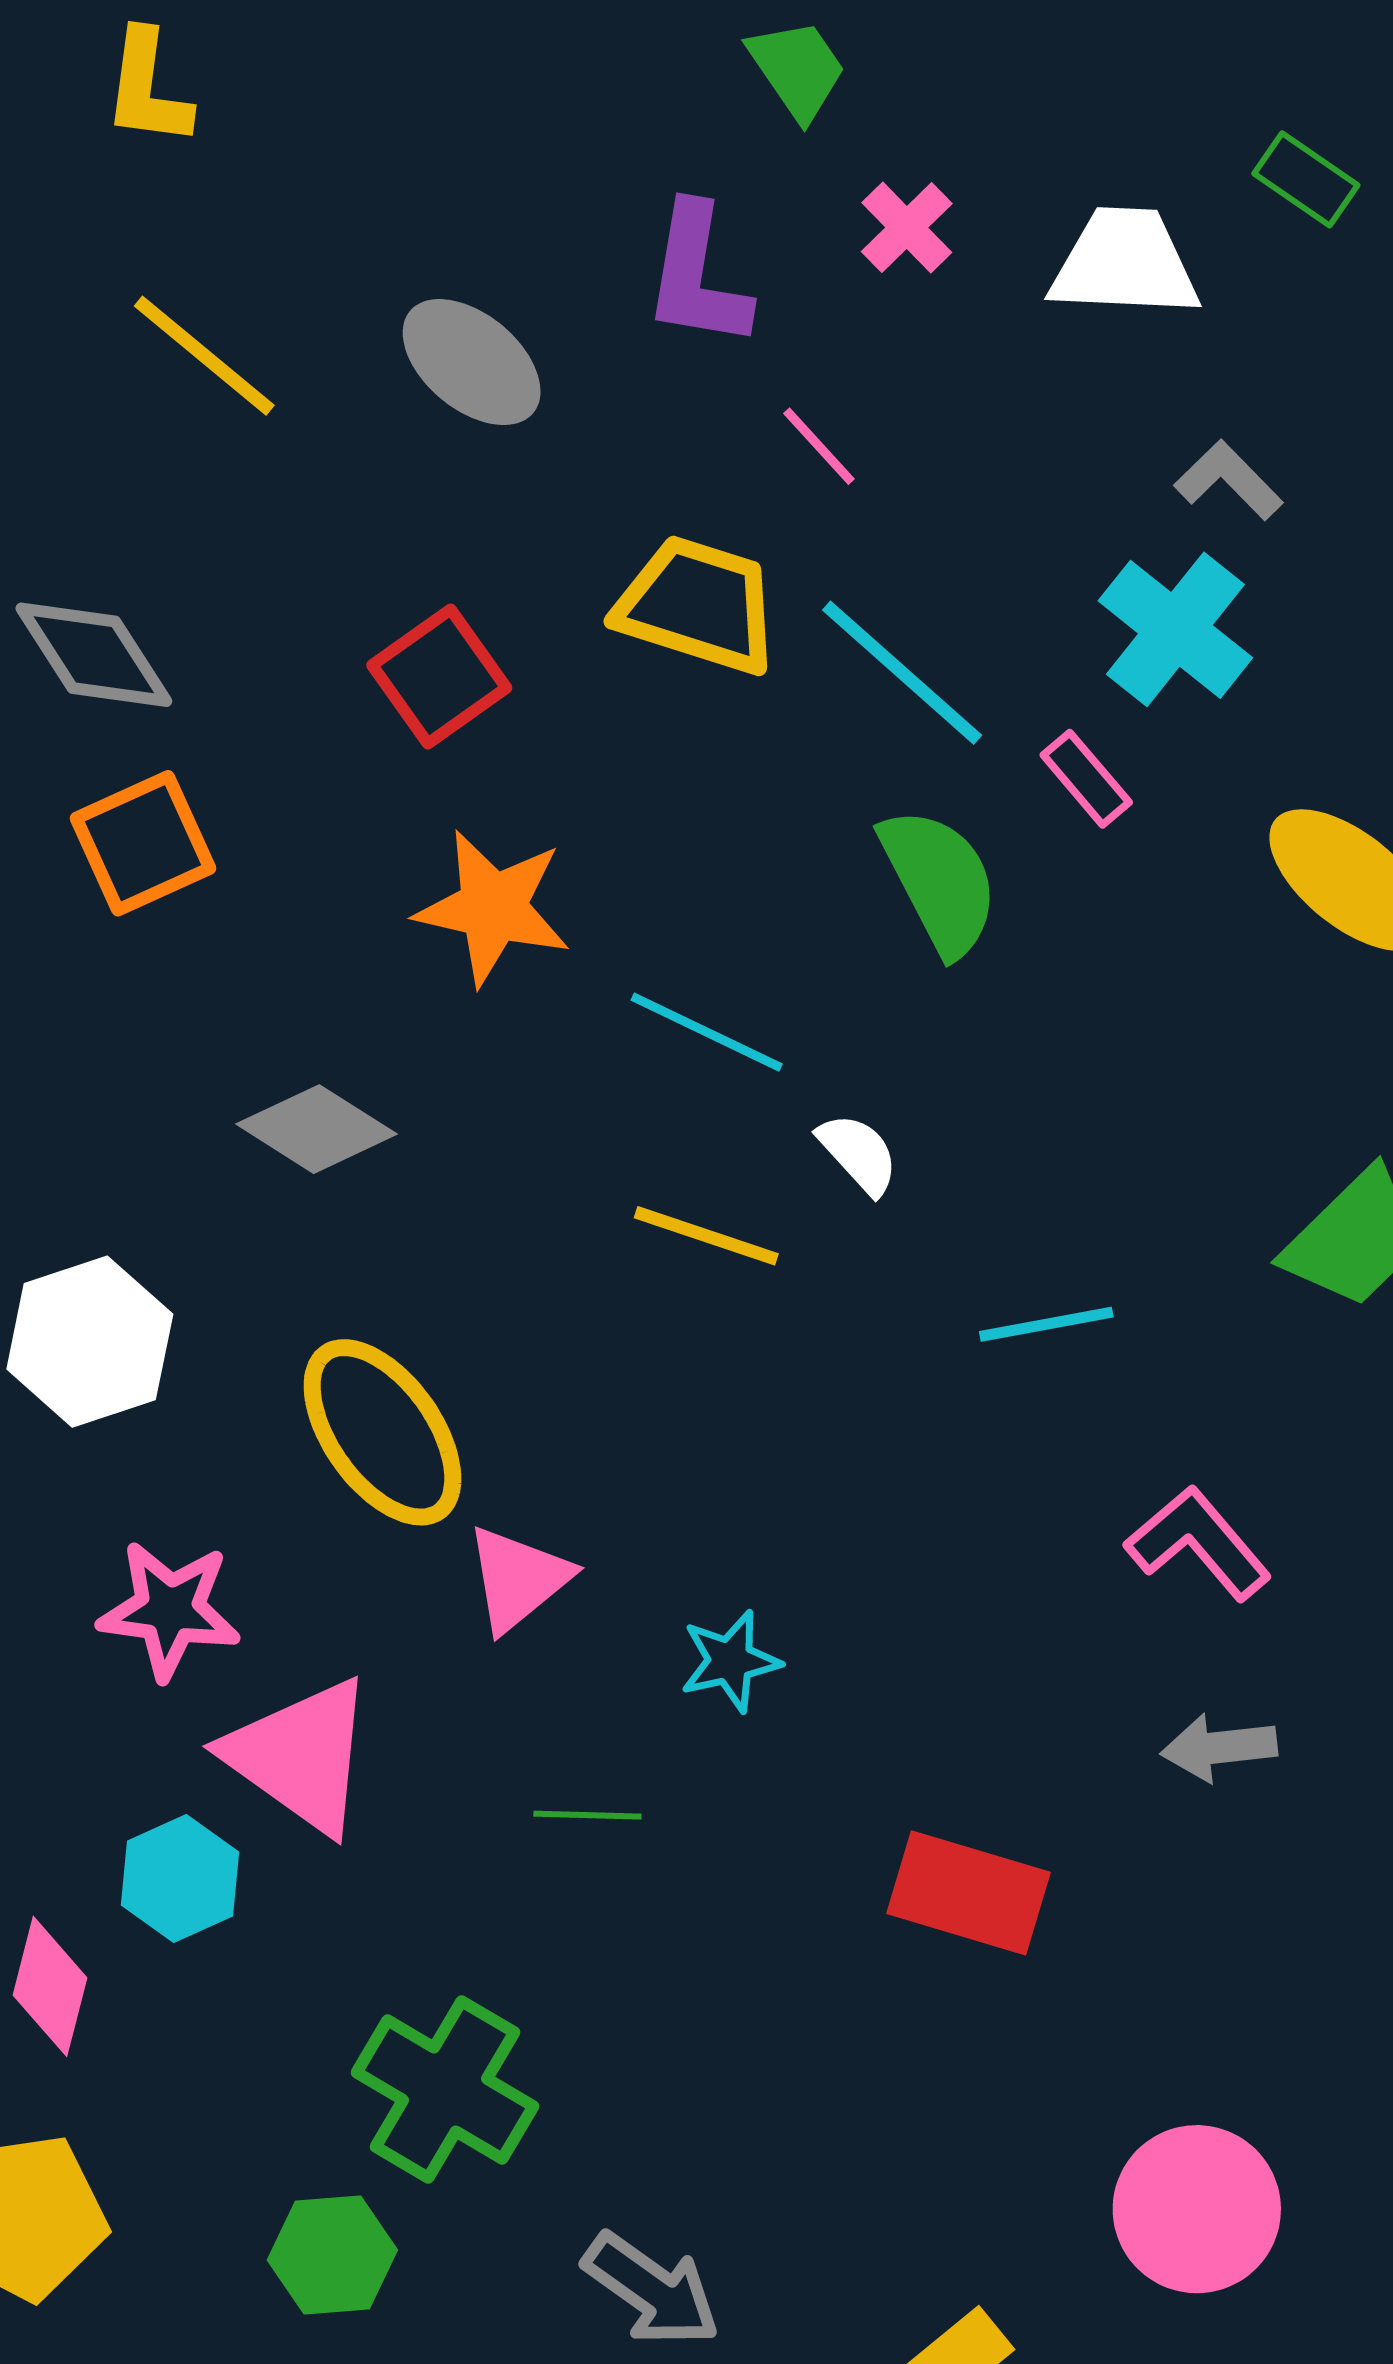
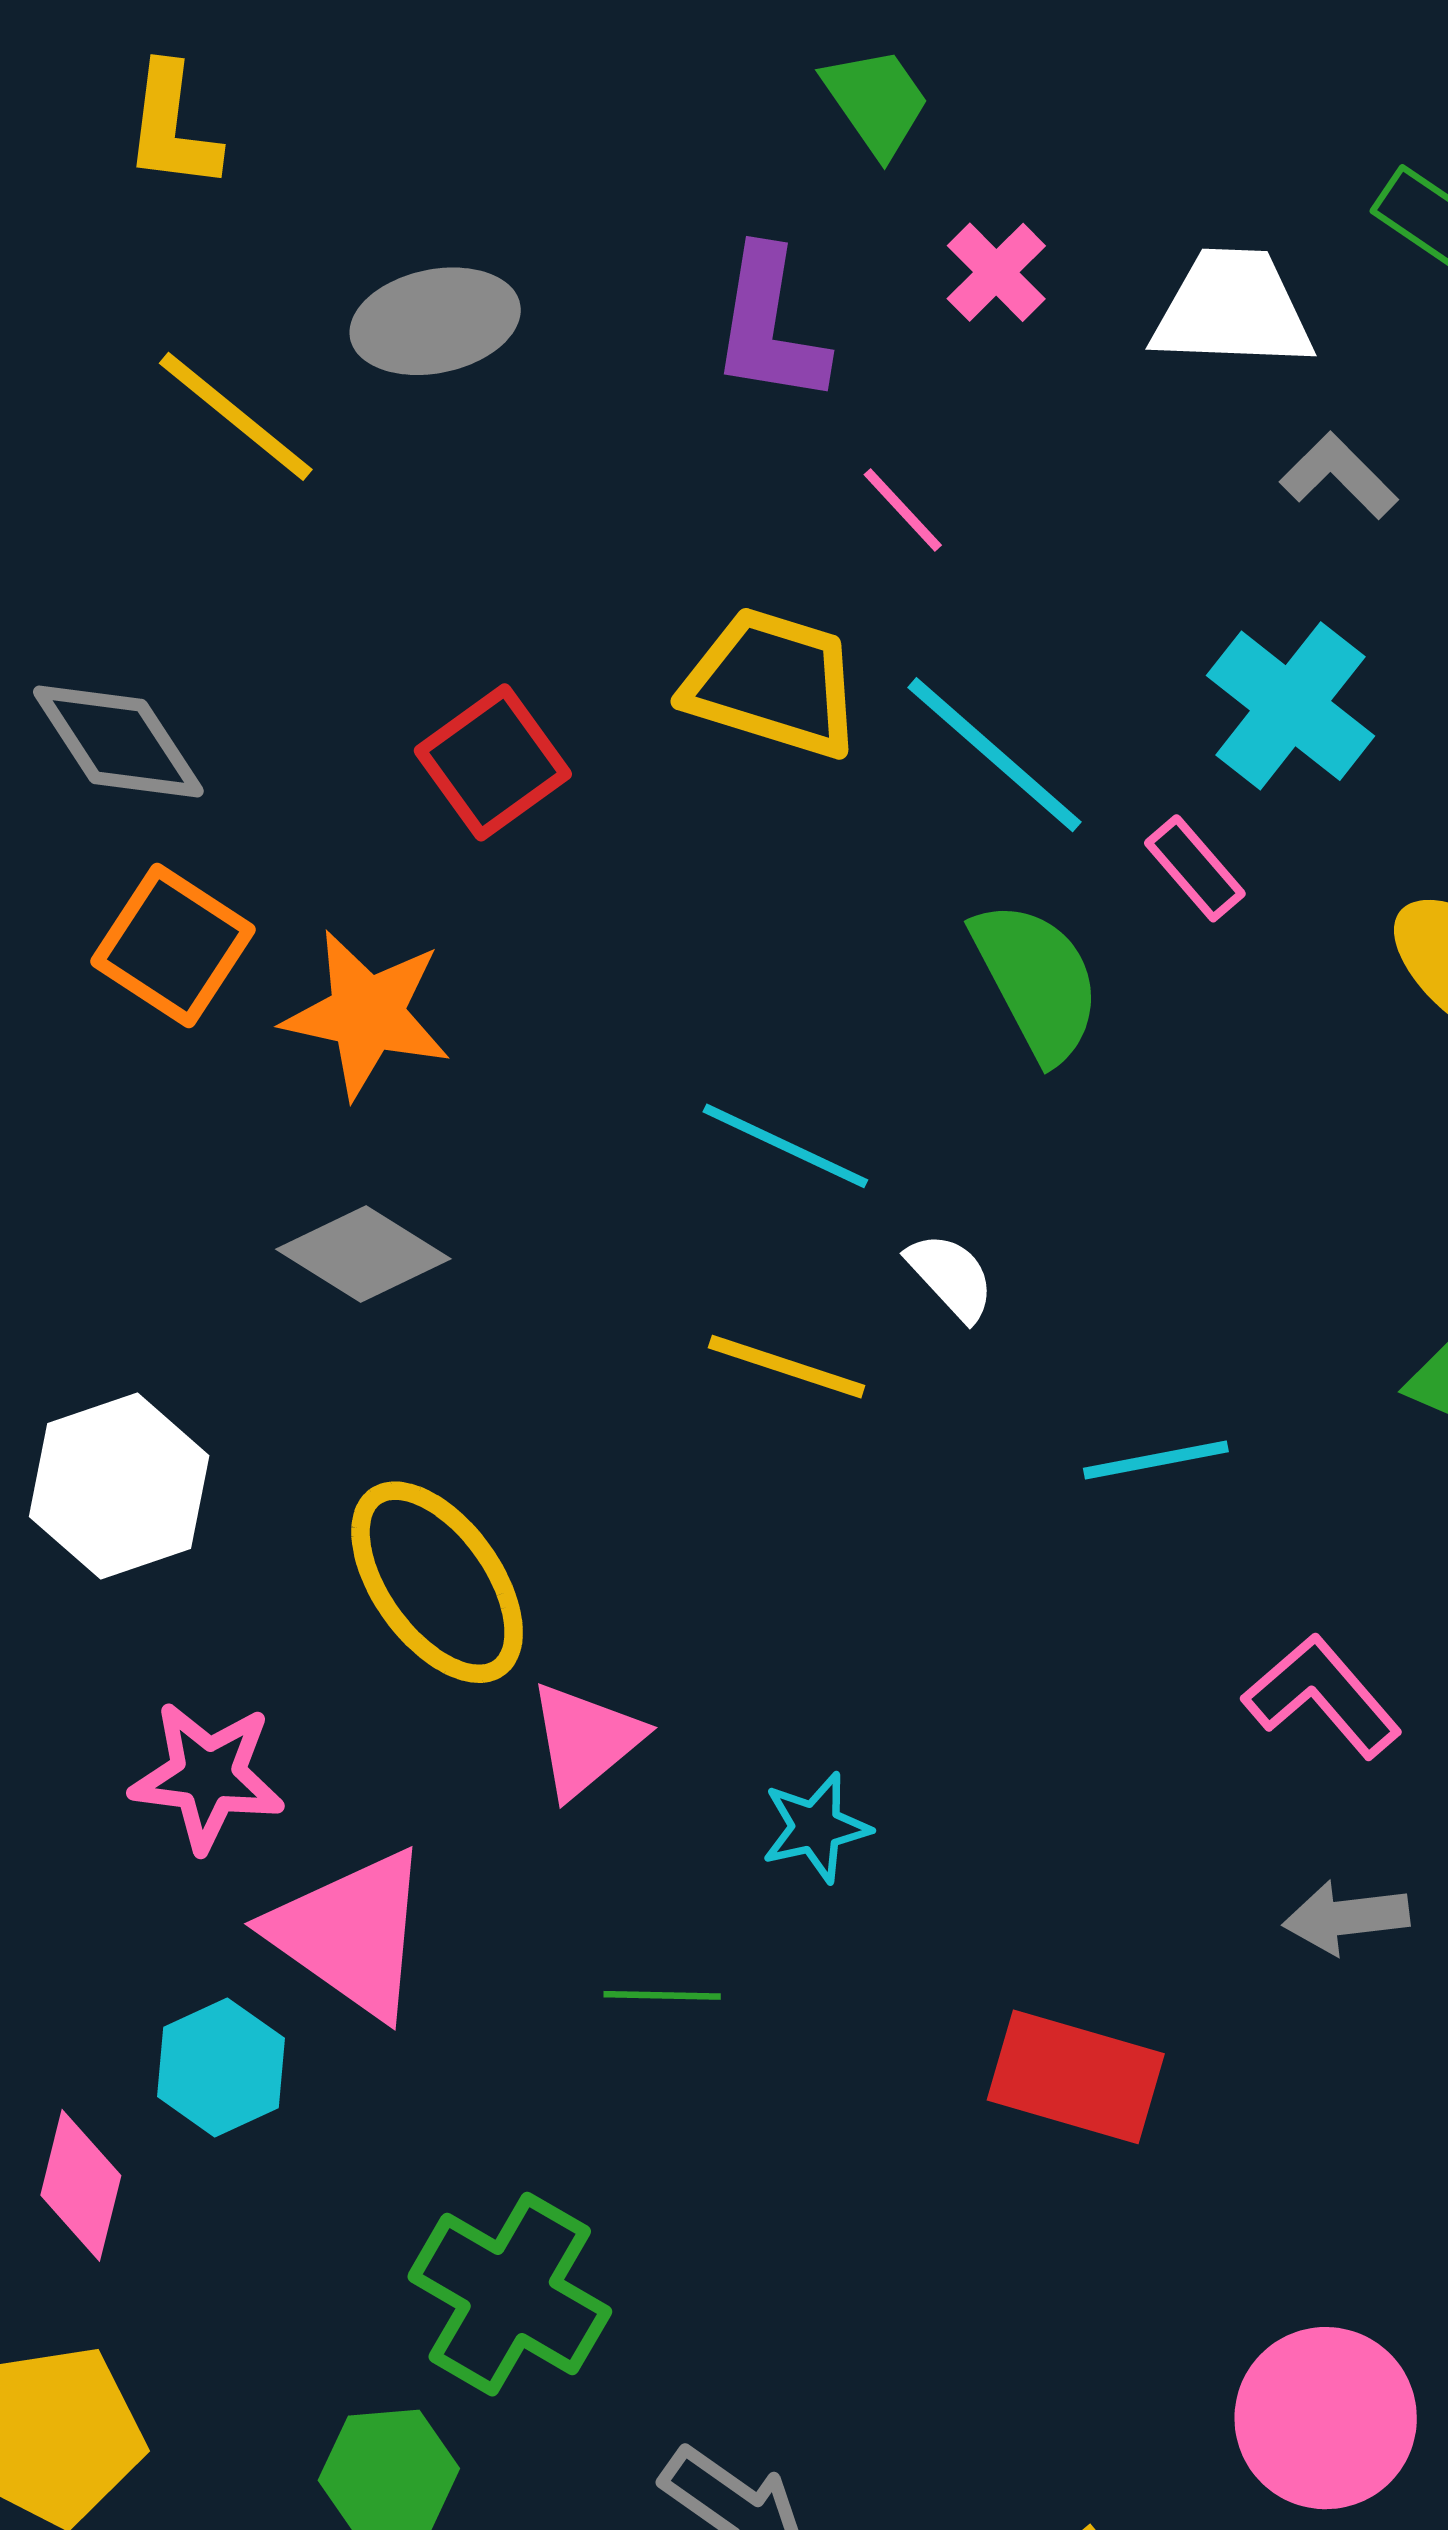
gray ellipse: (472, 362) -> (435, 321), moved, turned -51
gray L-shape: (1229, 480) -> (1339, 476), moved
orange square: (143, 843) -> (173, 945), turned -32
orange star: (493, 908) -> (367, 1014), moved

